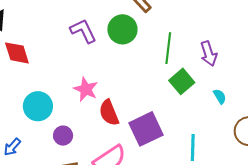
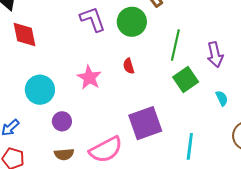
red semicircle: (109, 113) -> (129, 66), moved, size x0.6

